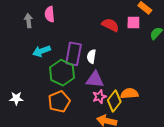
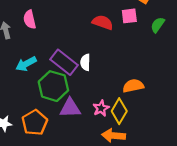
purple rectangle: (74, 54) -> (64, 62), turned -55
purple triangle: (95, 80) -> (70, 108), moved
orange semicircle: (129, 94) -> (133, 86), moved
orange pentagon: (59, 102) -> (35, 123), moved

